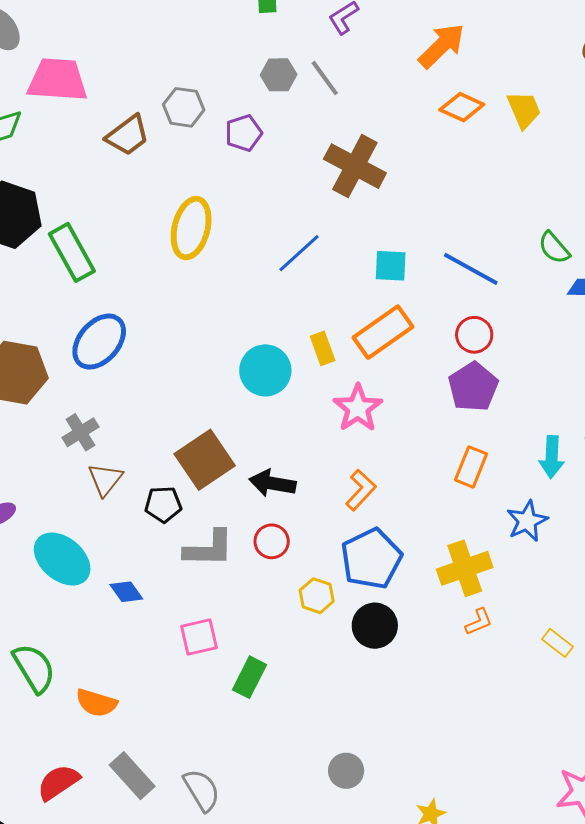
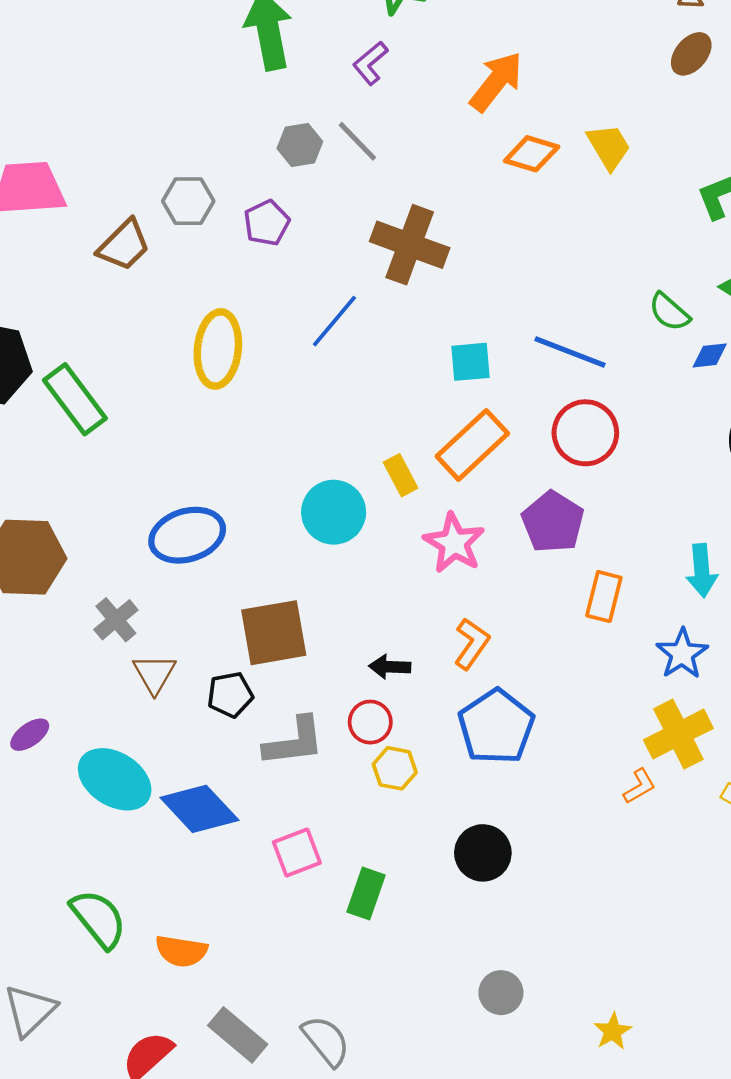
blue line: (299, 253) -> (334, 321), moved
red circle: (474, 335) -> (585, 433), size x1.4
blue ellipse: (99, 342) -> (187, 535), moved, turned 40
purple pentagon: (473, 387) -> (553, 522), moved
brown square: (205, 460) -> (274, 633), turned 32
black arrow: (272, 483) -> (390, 667), moved, size x0.7
yellow cross: (465, 568) -> (678, 734), moved
blue diamond: (126, 592) -> (199, 809), size x1.8
yellow hexagon: (317, 596) -> (395, 768), moved
black circle: (375, 626) -> (483, 853), moved

